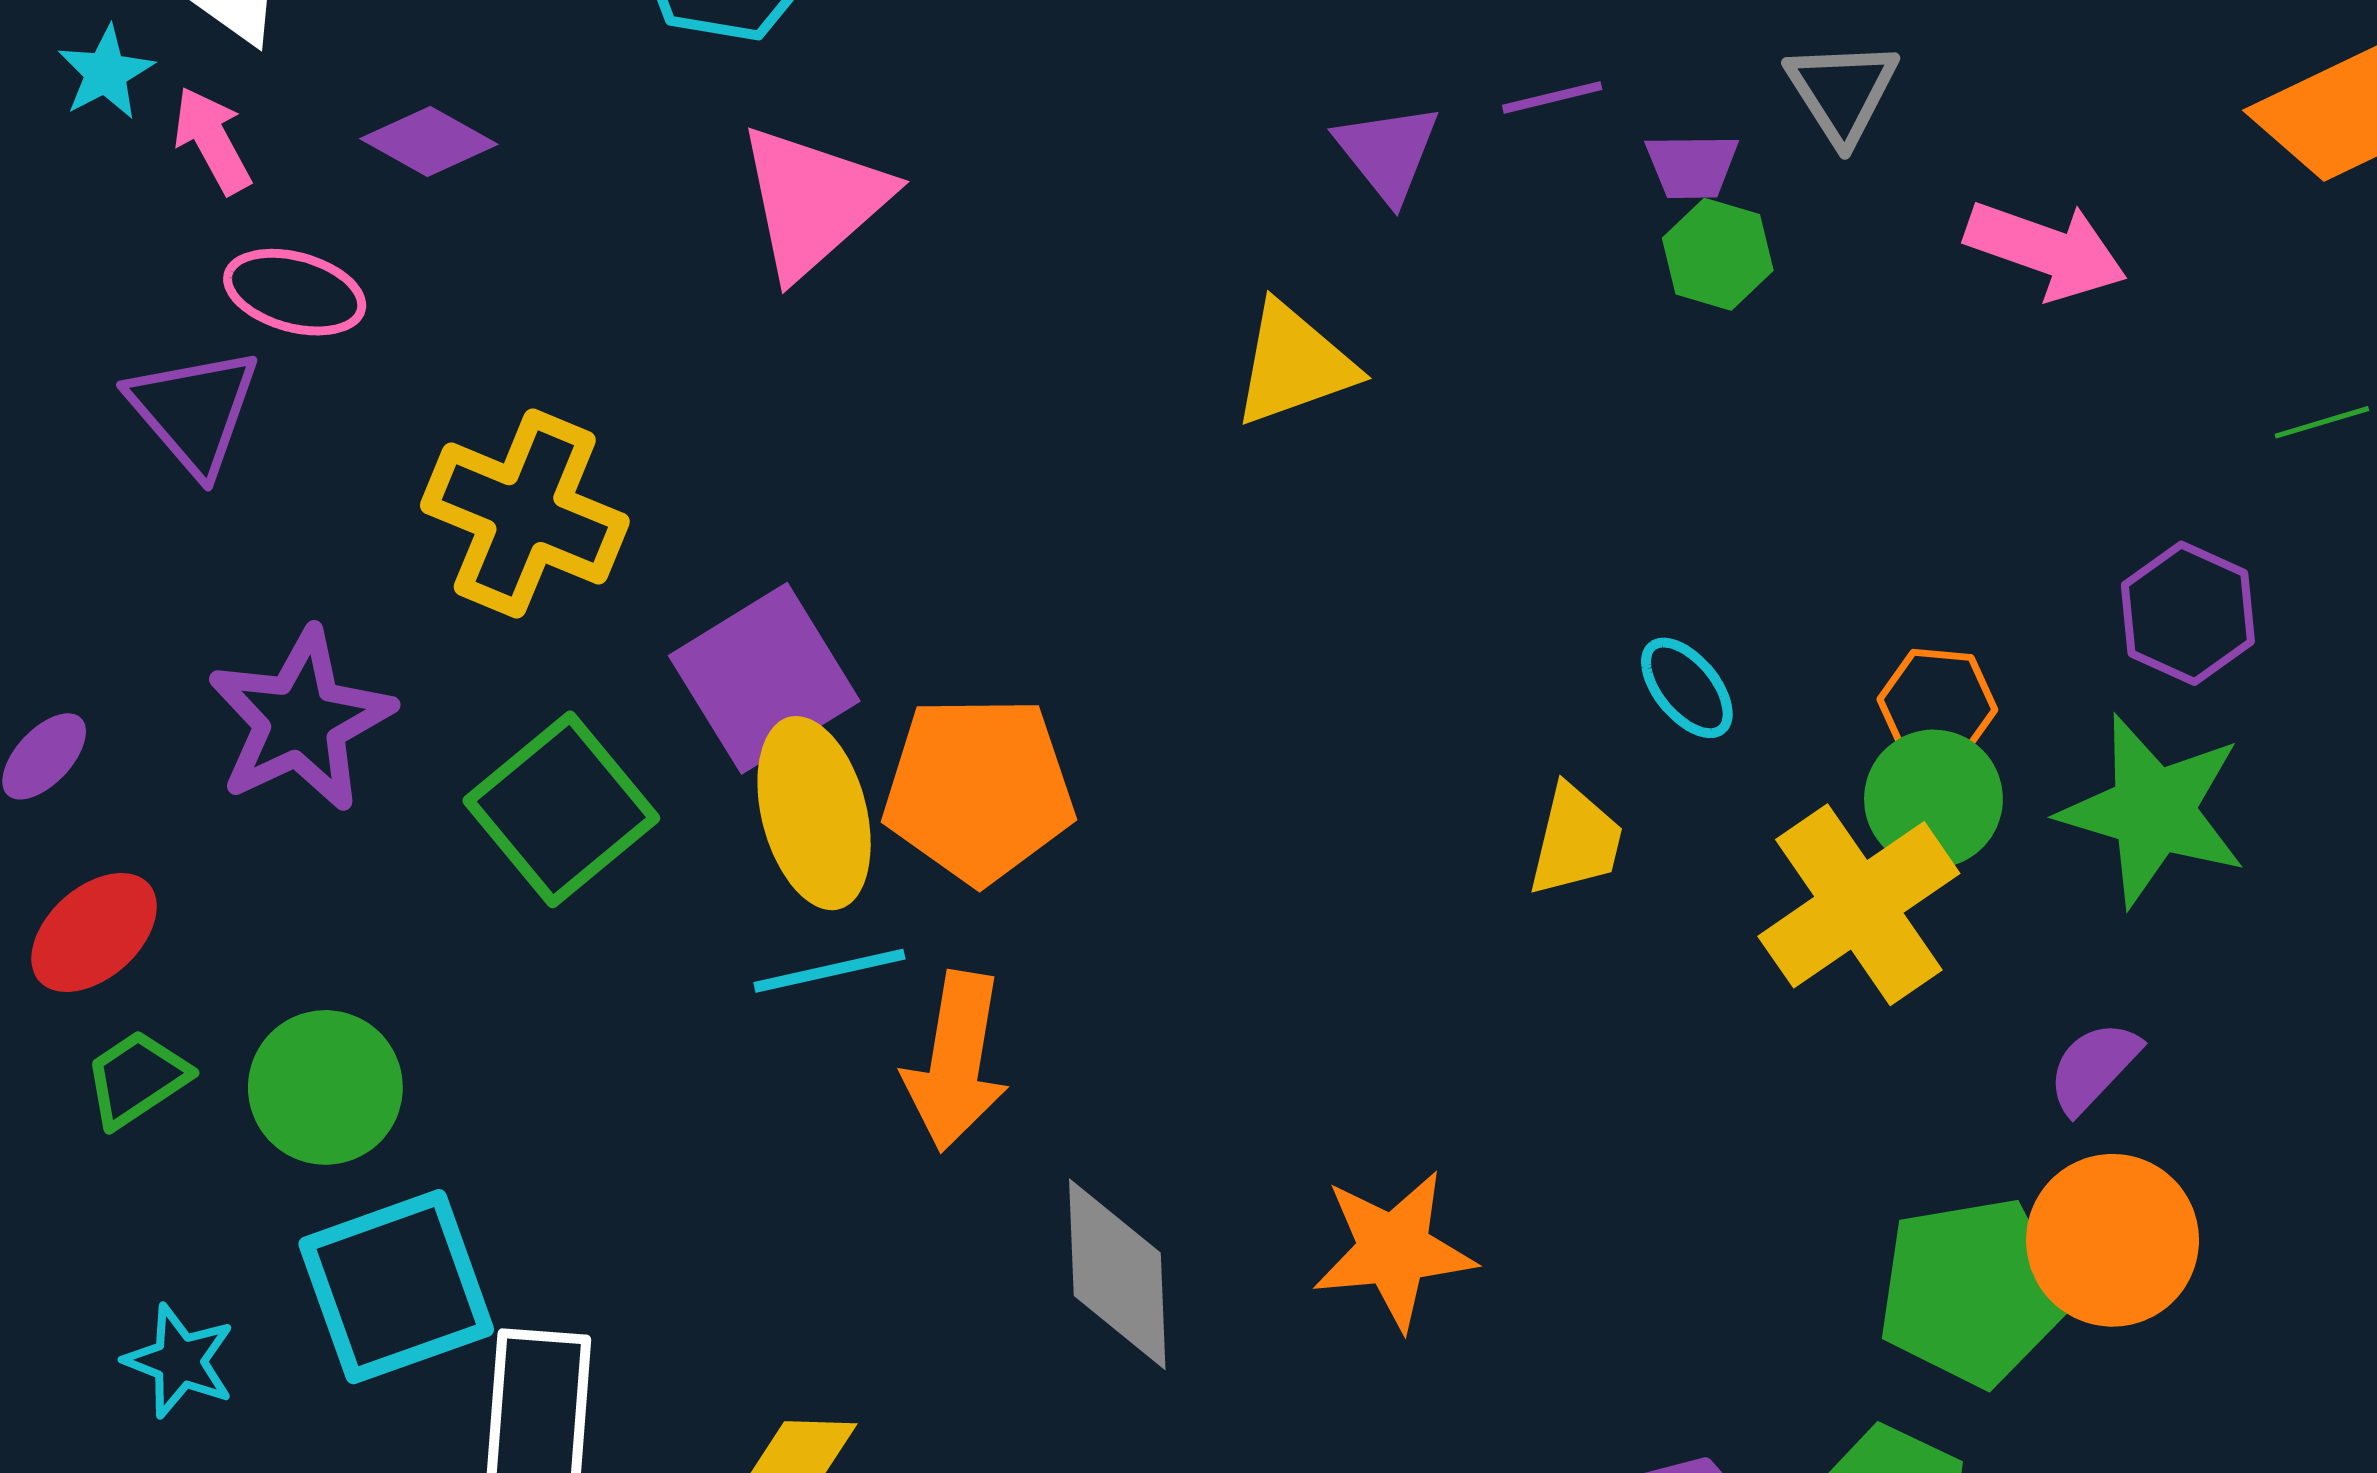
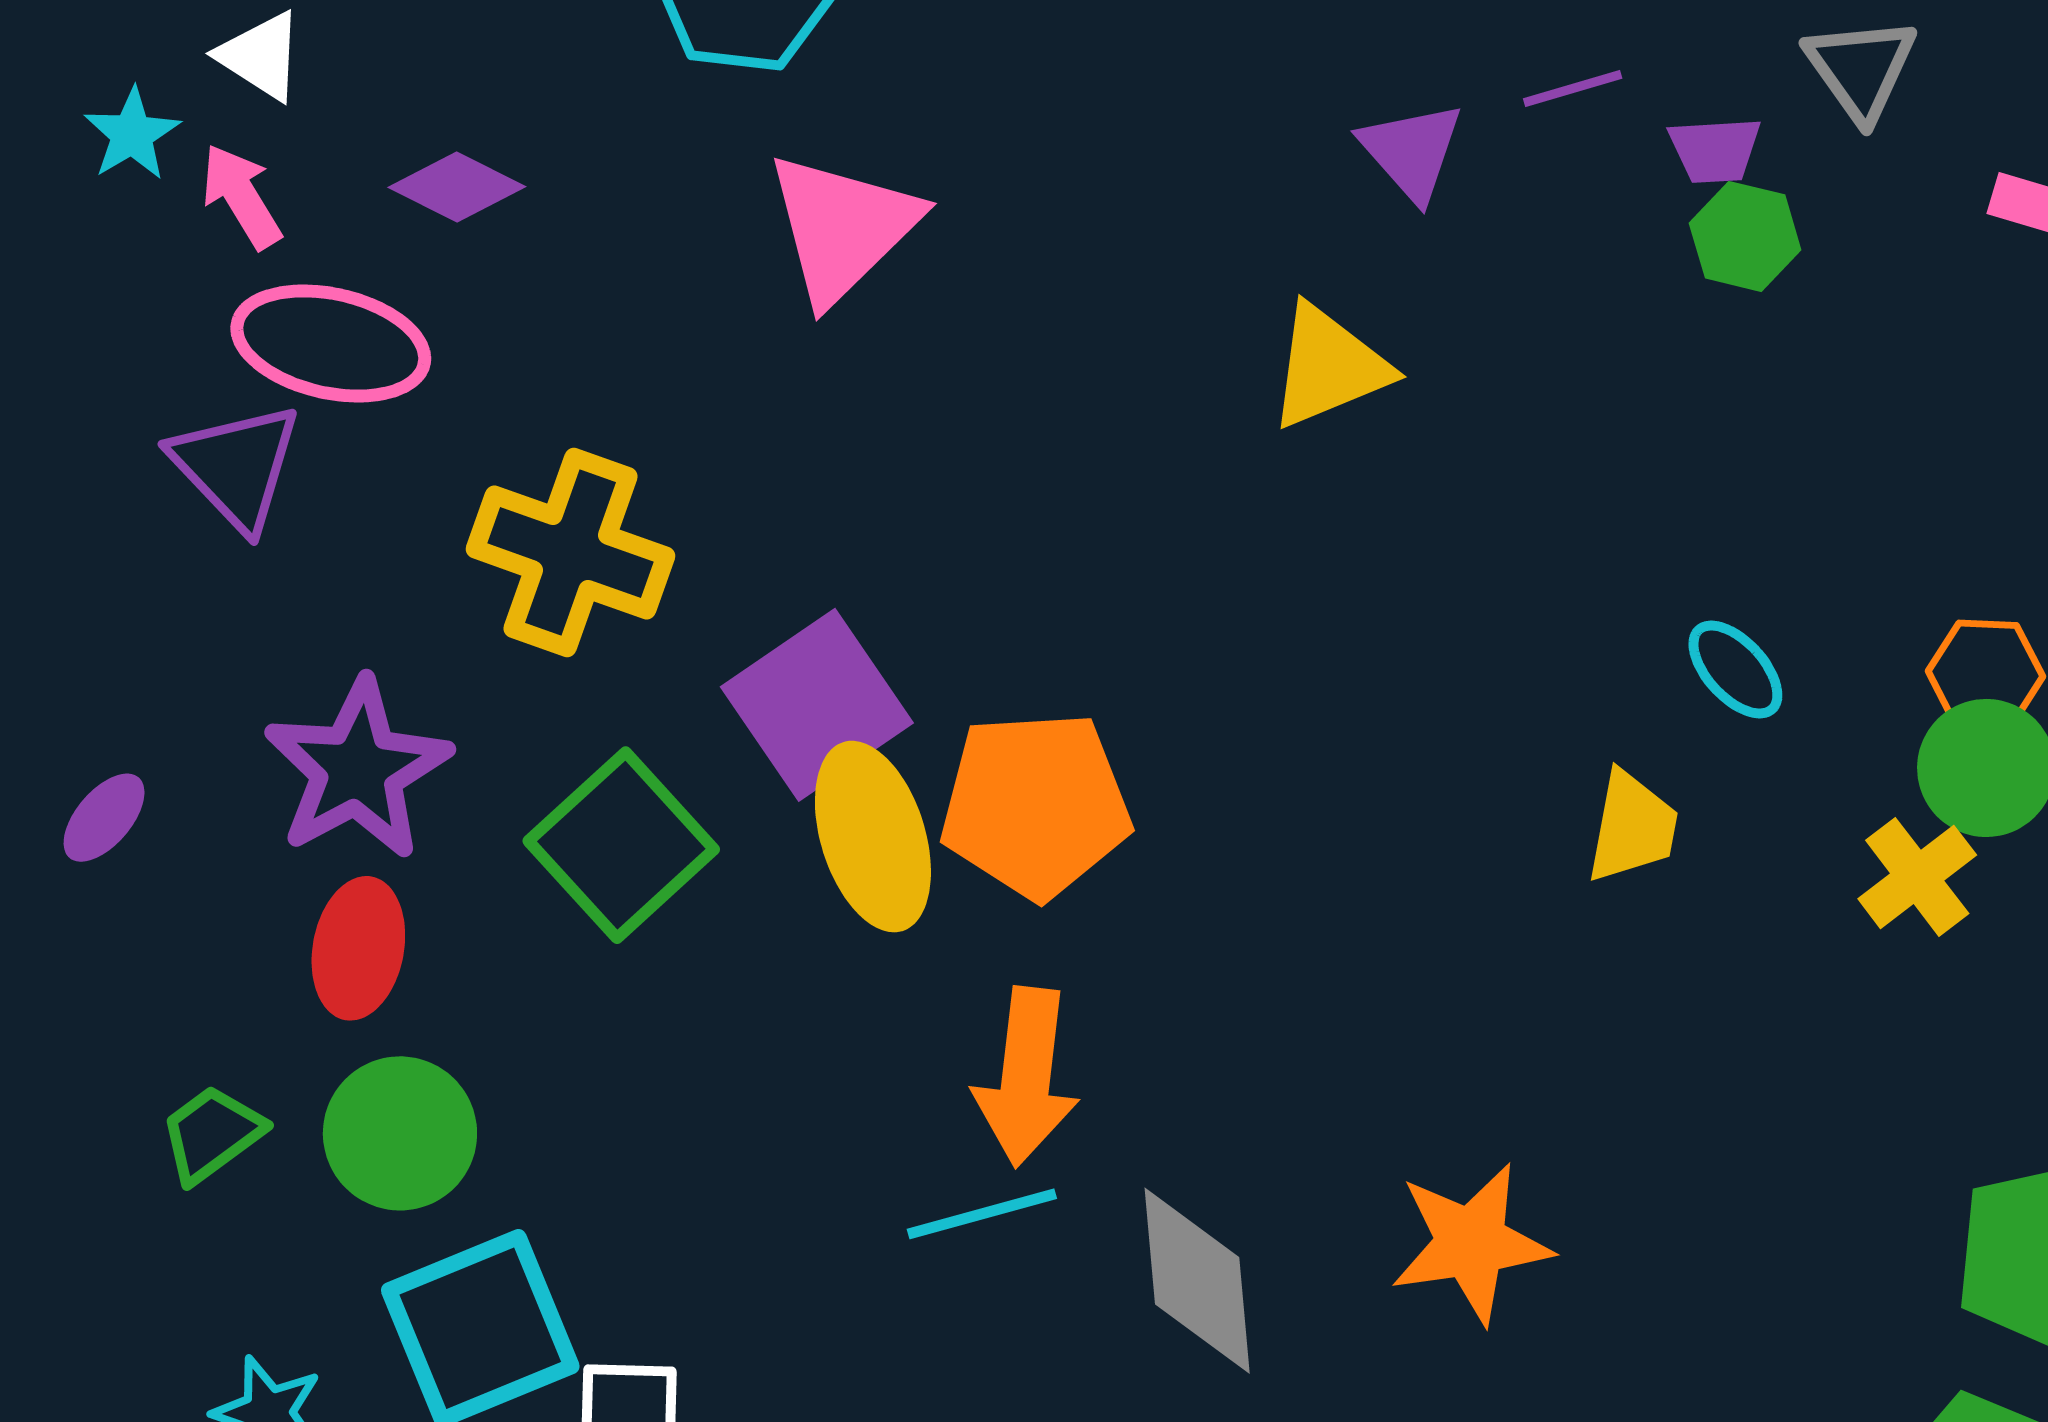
pink ellipse: (295, 292) -> (331, 343), size x1.4
yellow cross: (1859, 905) -> (1917, 877), size x0.6
red ellipse: (94, 933) -> (358, 948), moved, turned -35
cyan line: (829, 971) -> (982, 1214), moved

